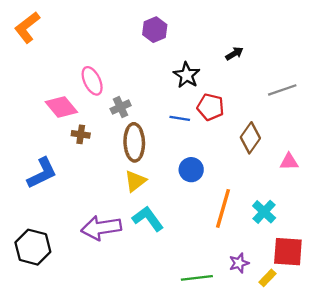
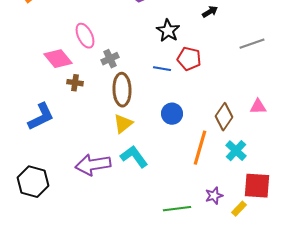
brown diamond: (250, 138) -> (224, 117), moved

